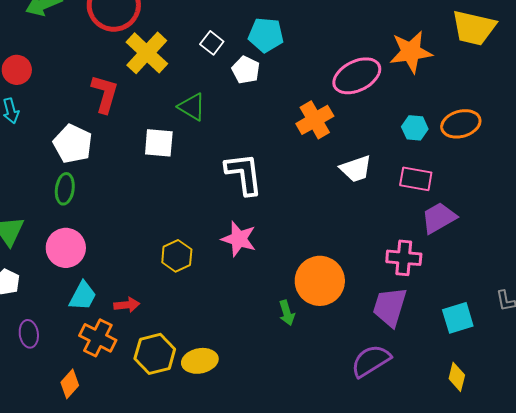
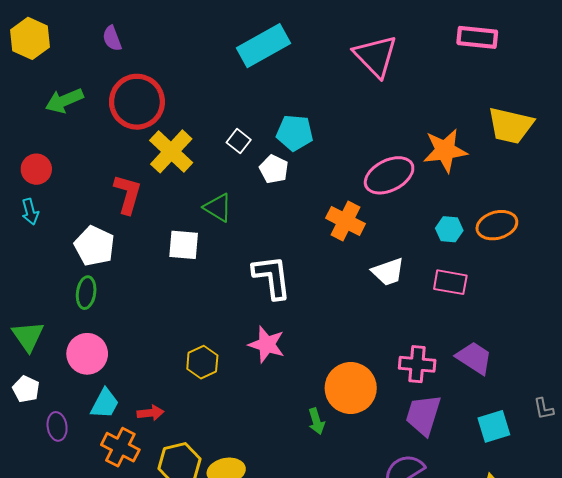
orange cross: (315, 120) -> (345, 221), turned -33
purple trapezoid: (439, 218) -> (474, 358), moved, turned 63
pink cross: (404, 258) -> (417, 364), moved
purple ellipse: (29, 334) -> (57, 426), moved

